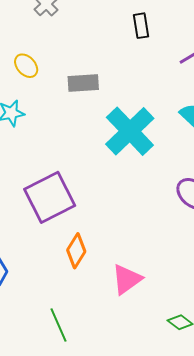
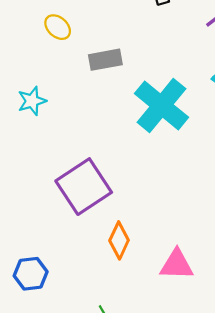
yellow ellipse: (26, 66) -> (58, 27), moved
pink triangle: (127, 279) -> (177, 265), turned 44

